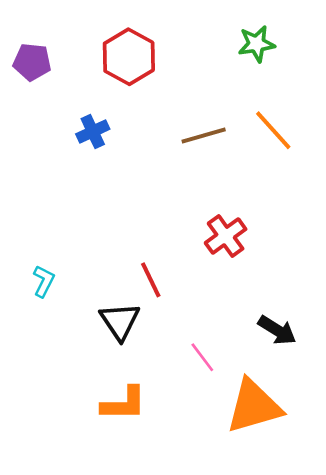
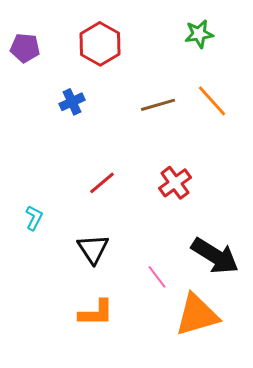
red line: (151, 280) -> (102, 183), moved, turned 76
black arrow: (277, 330) -> (215, 256), size x1.6

